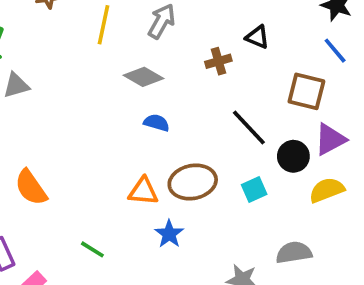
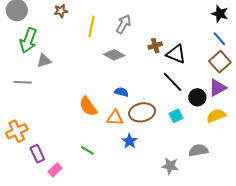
black triangle: (257, 37) -> (176, 54), moved, size x1.5
brown square: (306, 91) -> (220, 62), moved, turned 35
blue semicircle: (156, 123) -> (121, 92), moved
orange semicircle: (31, 188) -> (88, 106), moved

